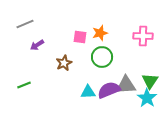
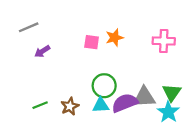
green circle: (102, 57) -> (104, 86), moved
brown star: (64, 63) -> (70, 106), moved
green line: (24, 85) -> (40, 105), moved

